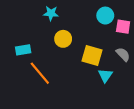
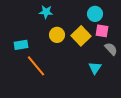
pink square: (123, 27) -> (102, 31), moved
yellow square: (92, 55) -> (81, 36), moved, turned 30

